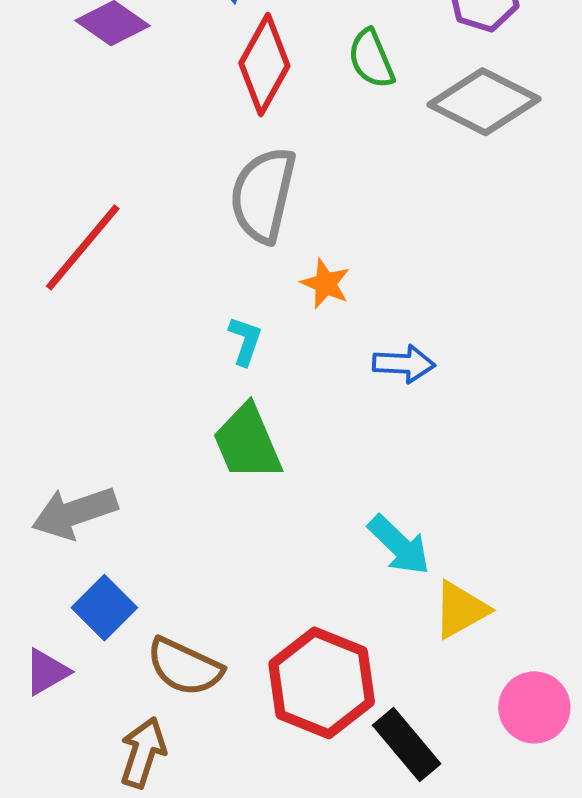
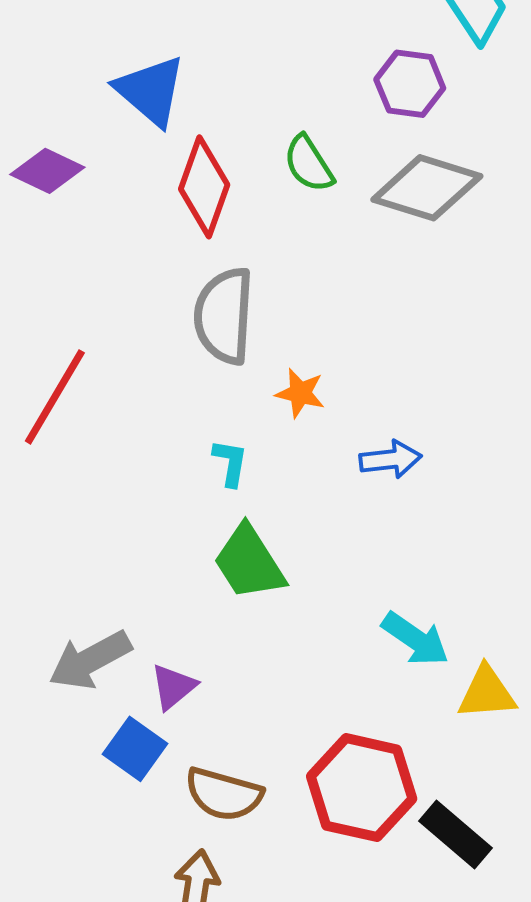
yellow triangle: (461, 610) -> (487, 693), turned 34
purple triangle: (47, 672) -> (173, 687), moved

